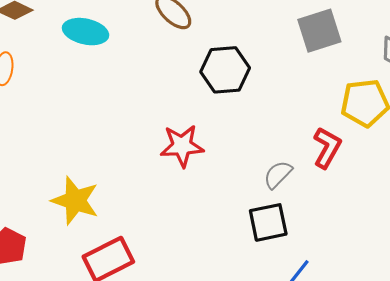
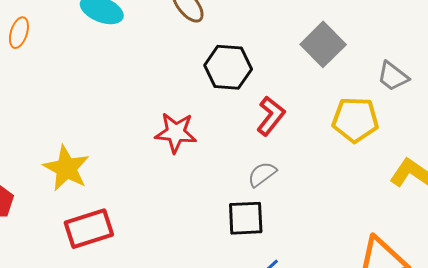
gray square: (319, 31) -> (323, 44), turned -36
red L-shape: (327, 148) -> (271, 116), moved

